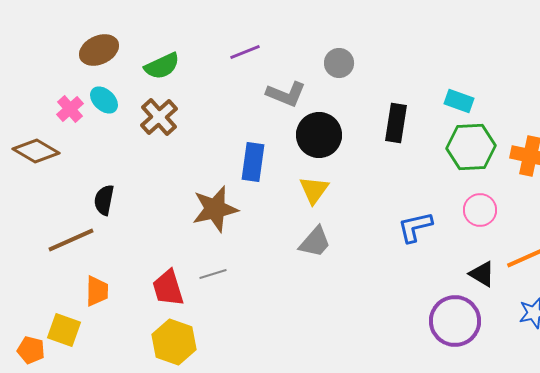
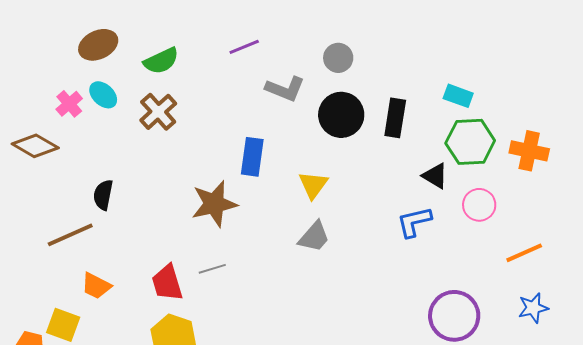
black circle: (319, 135) -> (341, 115), moved
black triangle: (482, 274) -> (435, 176), moved
orange trapezoid: (97, 291) -> (96, 286), turned 116

